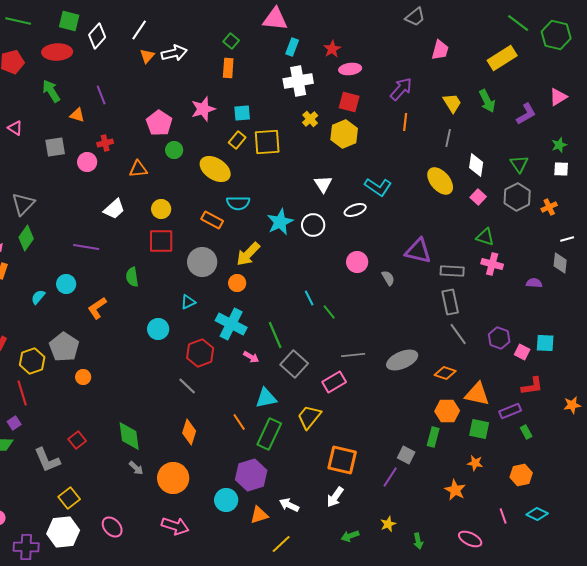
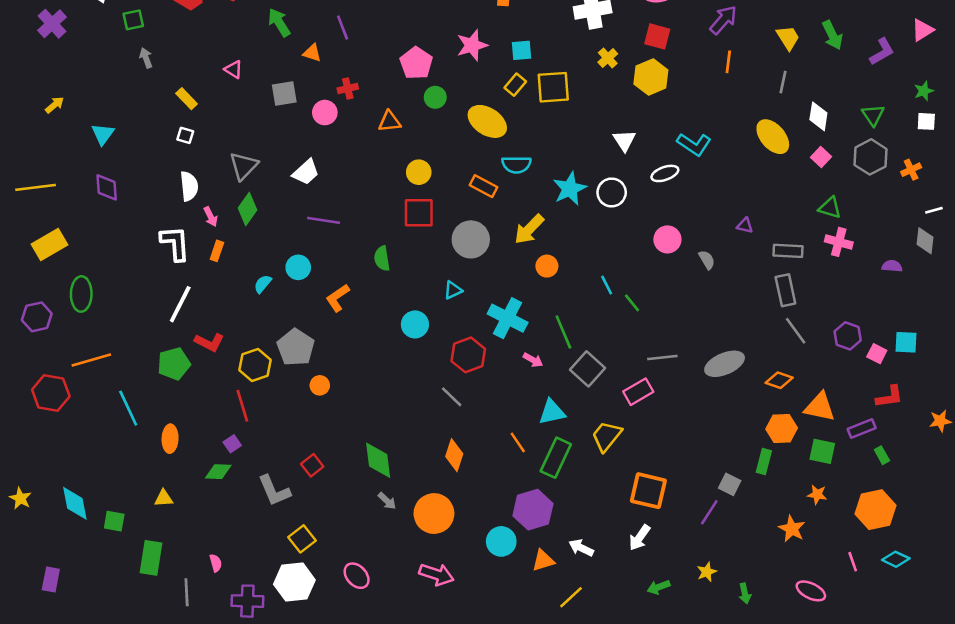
white trapezoid: (114, 209) -> (306, 172), moved
purple triangle: (418, 251) -> (745, 225), size x0.5
orange circle: (237, 283) -> (547, 266), moved
orange hexagon: (521, 475) -> (876, 510), size x1.4

